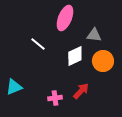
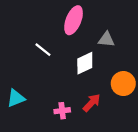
orange circle: (103, 61) -> (123, 84), moved

